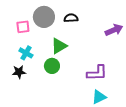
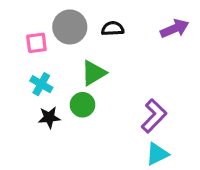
purple arrow: (114, 30) -> (175, 29), moved
black star: (19, 72) -> (49, 117), moved
purple L-shape: (97, 73) -> (154, 116), turned -45

